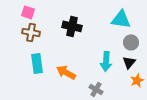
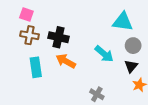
black cross: (72, 26) -> (59, 37), moved
cyan arrow: (106, 61) -> (104, 54), moved, turned -54
orange arrow: (66, 72) -> (66, 61), moved

